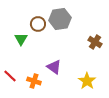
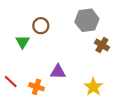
gray hexagon: (60, 19) -> (87, 20), moved
purple triangle: (54, 67) -> (58, 72), turned -35

